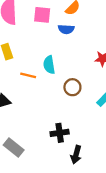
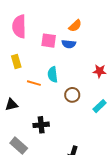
pink square: (42, 15) -> (49, 41), moved
black cross: (60, 133) -> (41, 125), moved

